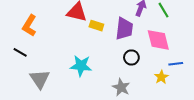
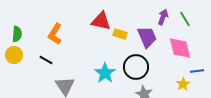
purple trapezoid: (124, 29) -> (147, 37), turned -30
black circle: (131, 57) -> (136, 67), moved, size x1.6
cyan star: (81, 66) -> (105, 73), turned 30

